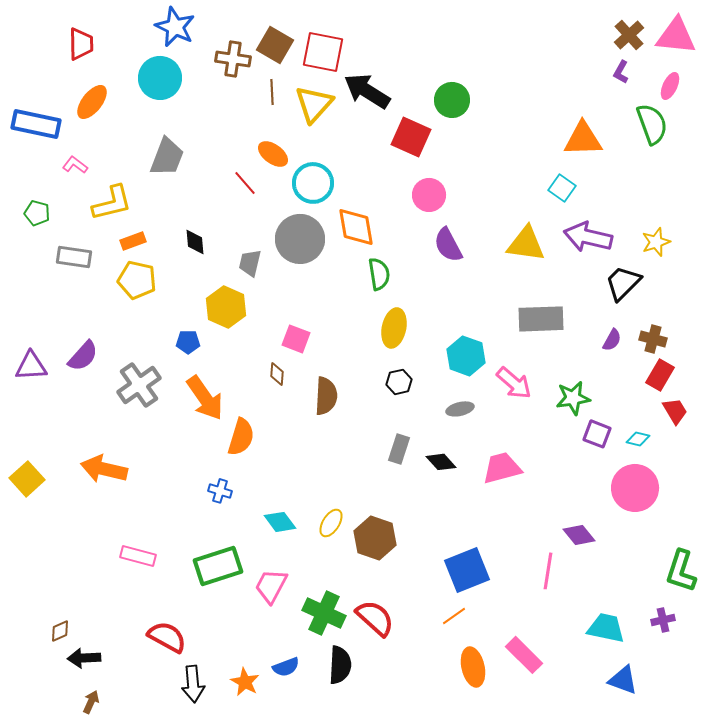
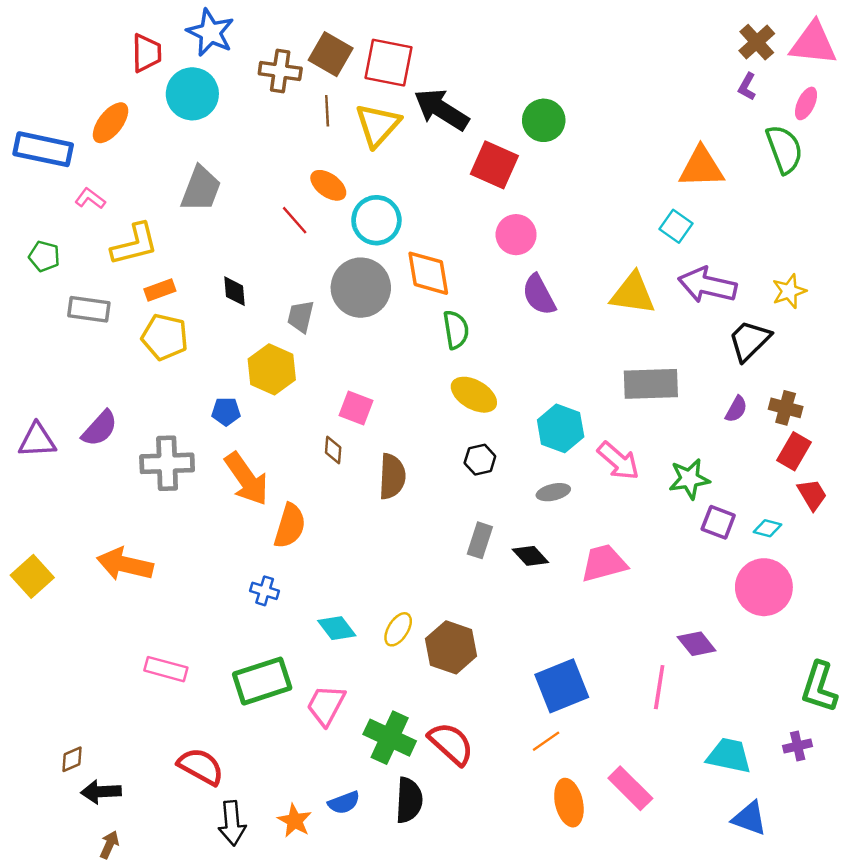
red trapezoid: (81, 44) -> (147, 53), moved
yellow ellipse: (394, 328) -> (474, 395), turned -72
gray cross: (139, 385) -> (167, 463), turned 33

